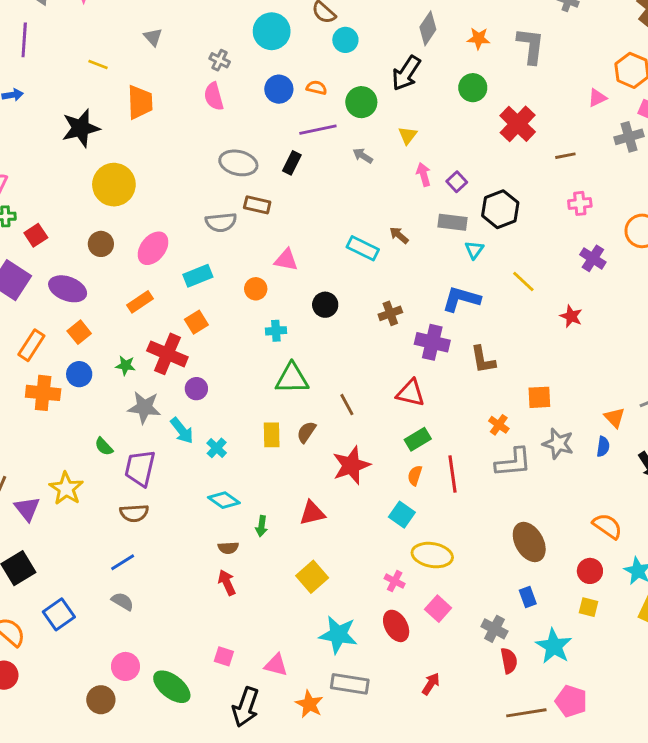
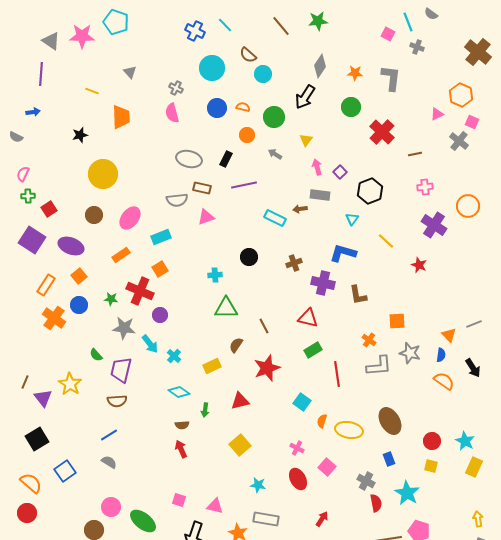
black star: (81, 128) -> (80, 135), size x0.6
purple line: (318, 130) -> (244, 185), moved
gray cross: (629, 137) -> (459, 141), turned -36
gray rectangle: (453, 222) -> (320, 195), moved
brown arrow: (399, 235) -> (300, 209), turned -48
purple cross: (593, 258) -> (434, 225), size x1.4
pink triangle: (286, 260) -> (206, 217), moved, turned -30
orange circle: (256, 289) -> (247, 135), moved
orange cross: (43, 393) -> (54, 318), turned 30
yellow rectangle: (272, 435) -> (212, 366), moved, turned 66
orange semicircle: (415, 475) -> (322, 421), moved
orange semicircle: (607, 526) -> (444, 381), moved
yellow ellipse: (432, 555) -> (349, 430), moved
cyan star: (338, 635) -> (258, 485), size x0.6

